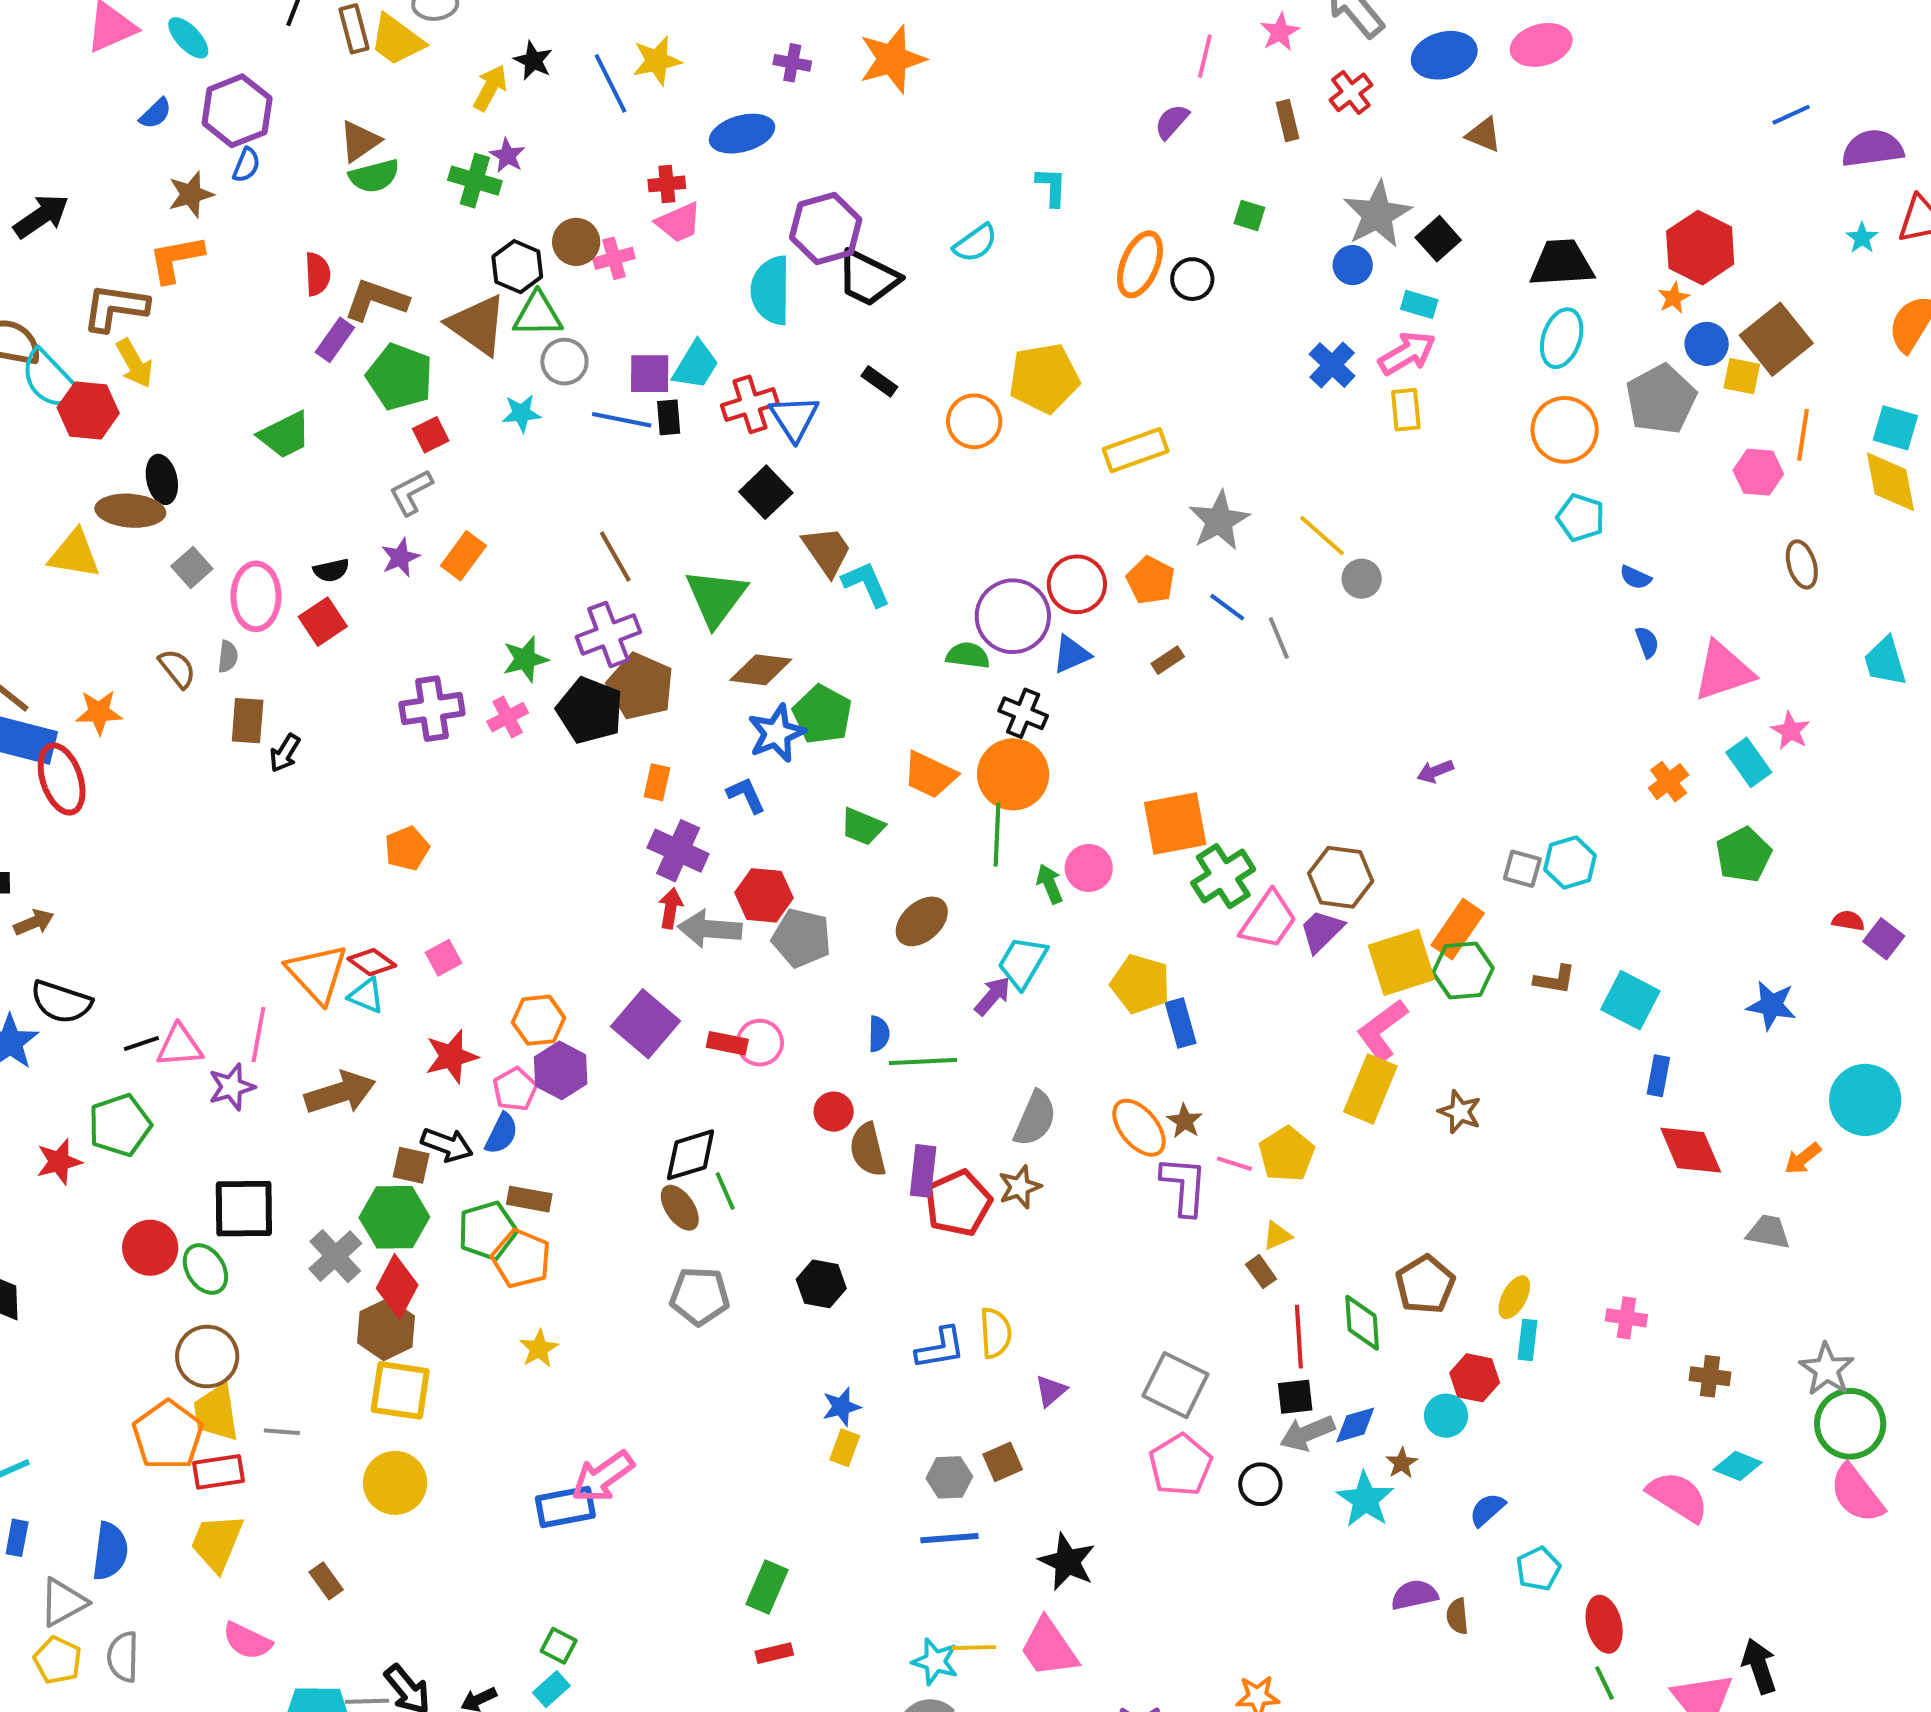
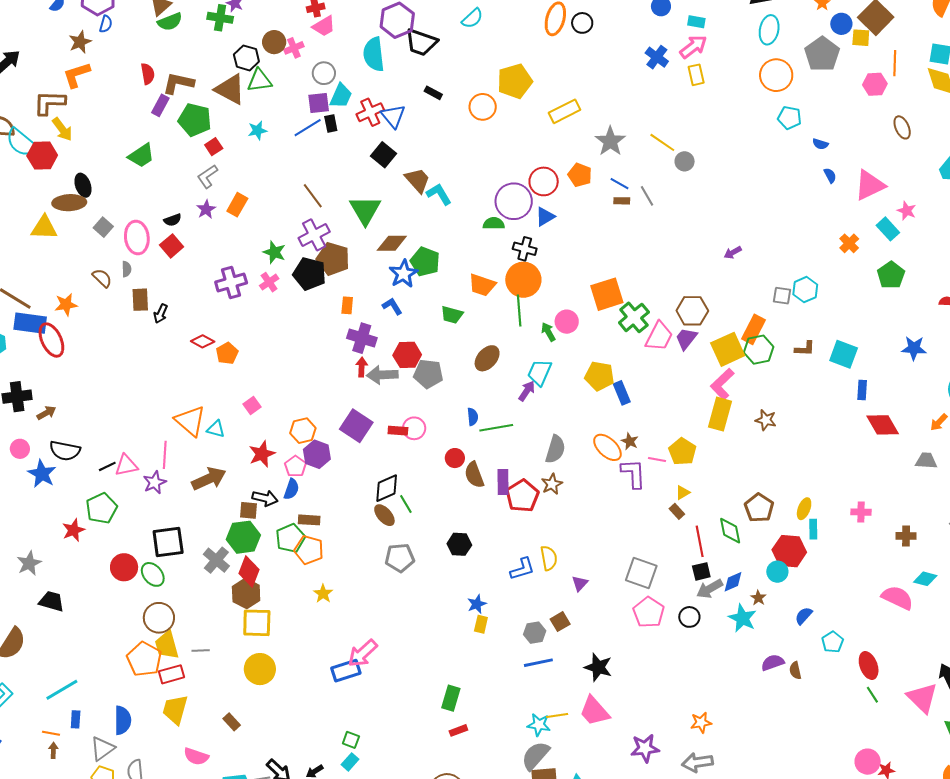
gray circle: (564, 362) -> (324, 73), moved
blue line: (622, 420) -> (308, 128), turned -36
green star: (525, 659) -> (274, 252), turned -30
brown rectangle: (1168, 660) -> (622, 201), moved, turned 42
red diamond: (372, 962) -> (203, 341), moved
red hexagon: (1475, 1378) -> (789, 551), size x1.4

